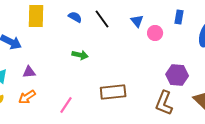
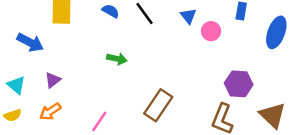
purple triangle: (29, 72) -> (53, 80), turned -32
brown rectangle: (113, 92) -> (158, 105), turned -50

